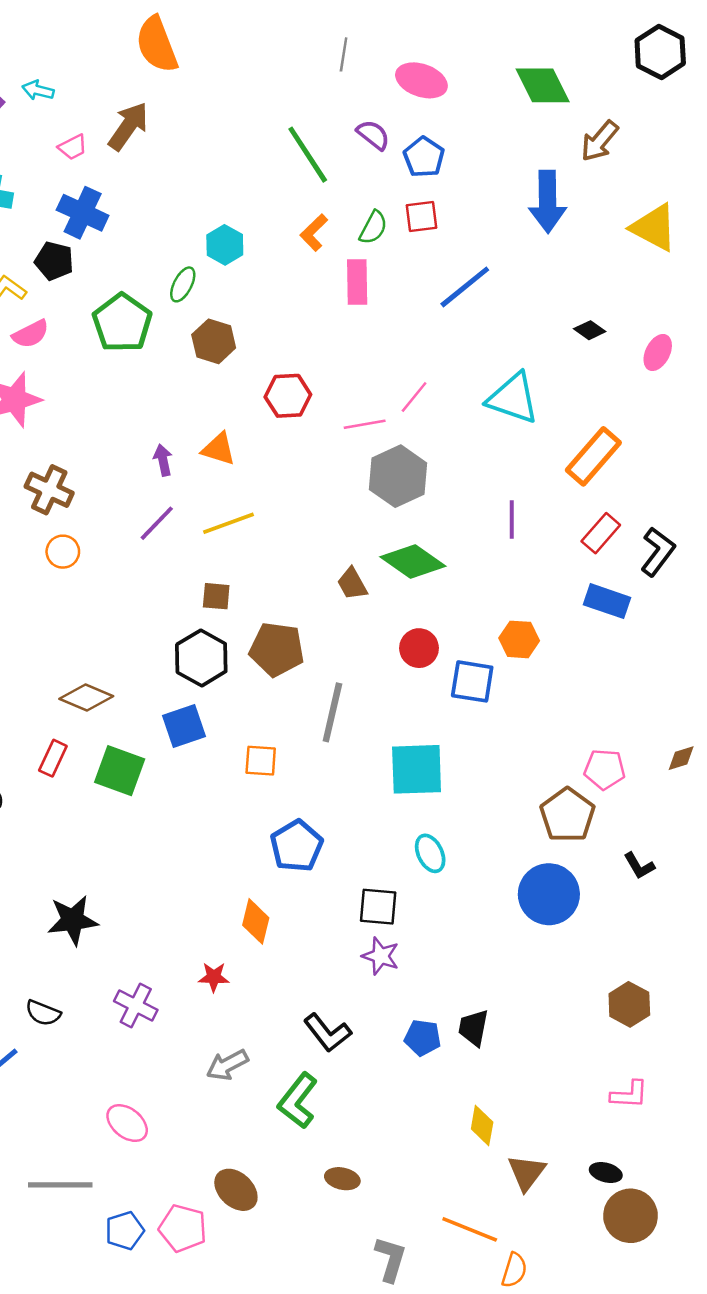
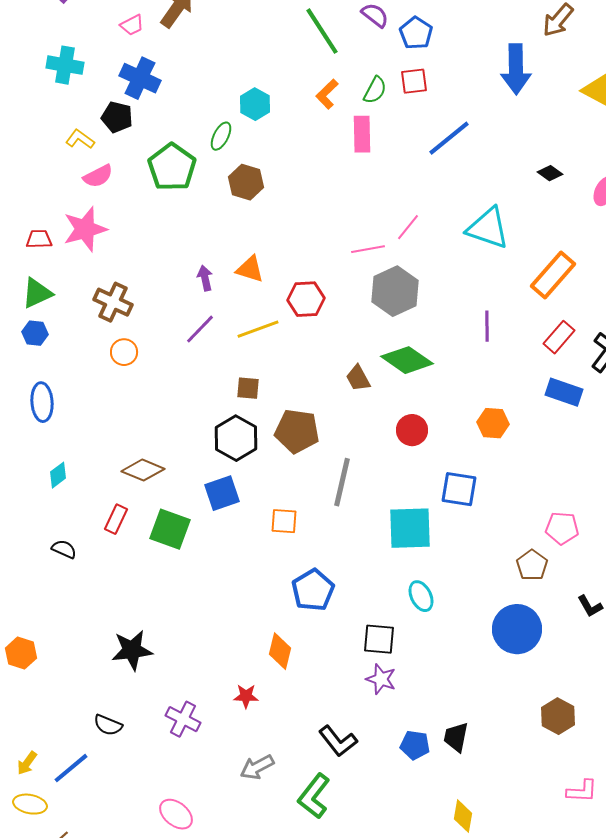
red hexagon: (288, 396) -> (306, 299), moved
blue square: (472, 681) -> (459, 489), moved
brown pentagon: (567, 815) -> (532, 565), size x0.7
brown hexagon: (629, 1004) -> (558, 716), moved

